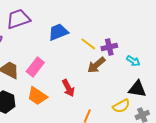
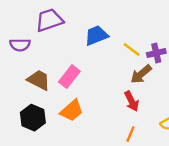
red arrow: (68, 88) -> (132, 101), moved
orange trapezoid: (37, 96) -> (72, 111), turned -75

